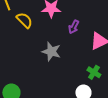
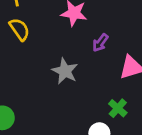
yellow semicircle: (24, 20) -> (20, 29), moved

